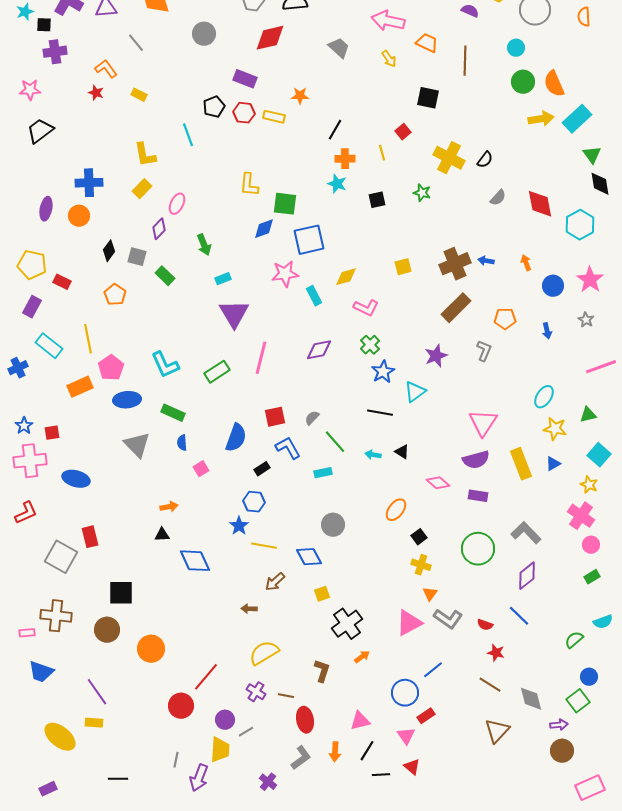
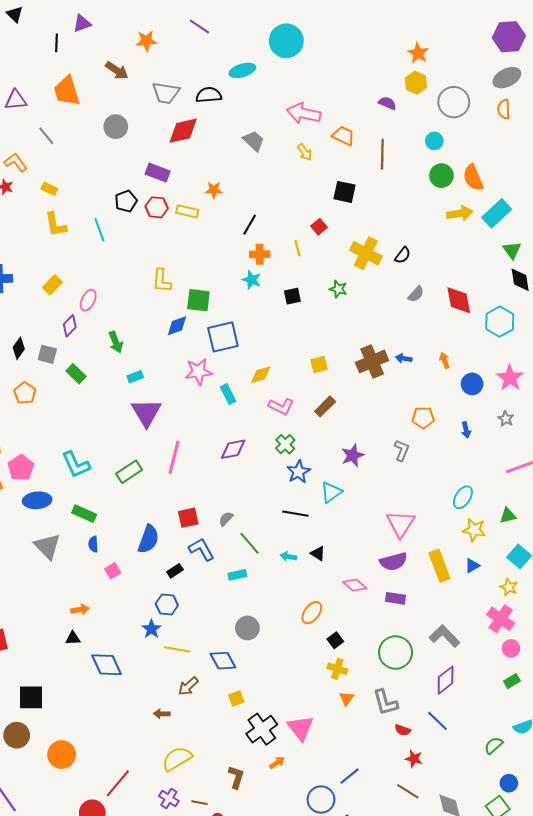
yellow L-shape: (145, 155) -> (56, 225), moved
brown rectangle: (456, 308) -> (325, 406), moved, size x0.7
gray L-shape: (448, 619) -> (385, 703), moved, turned 40
pink triangle: (409, 623) -> (301, 728), moved, turned -40

